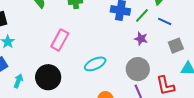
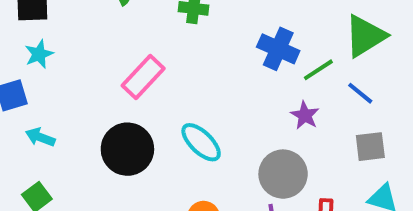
cyan ellipse: (95, 64) -> (201, 142), turned 55
black circle: (48, 77) -> (127, 149), moved
cyan arrow: (18, 81) -> (40, 137), turned -104

